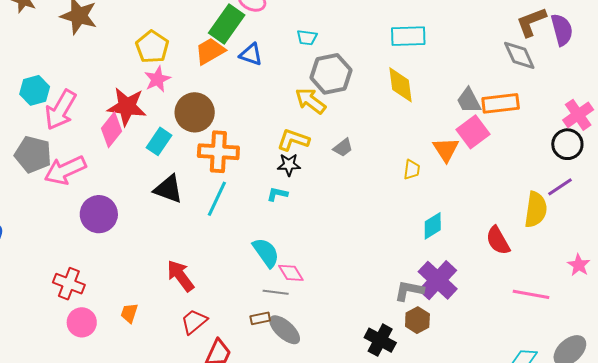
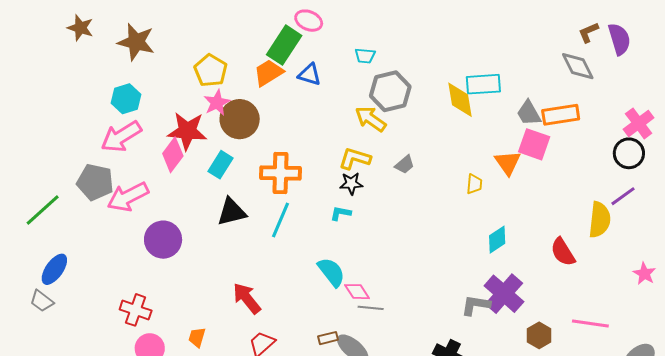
brown L-shape: (531, 22) -> (588, 32), size x0.7
cyan rectangle: (408, 36) -> (483, 84), moved
cyan hexagon: (35, 90) -> (126, 99), moved
pink arrow: (61, 110) -> (121, 137), turned 30
brown circle: (195, 112) -> (240, 119), moved
pink square: (473, 132) -> (534, 144), turned -32
black triangle: (168, 189) -> (232, 212), turned -32
gray line: (276, 292) -> (371, 308), moved
pink line: (531, 294) -> (590, 324), moved
brown hexagon: (417, 320) -> (539, 335), moved

